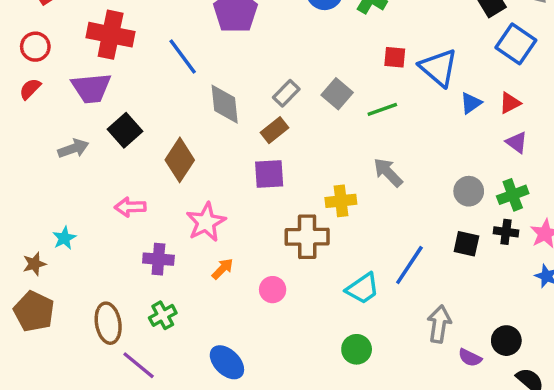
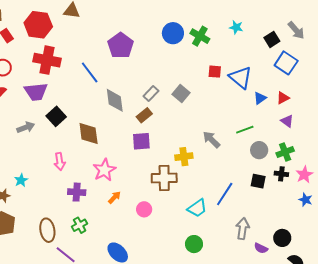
green line: (382, 109) -> (245, 130), moved
brown diamond: (180, 160) -> (89, 133), turned -40
pink arrow: (130, 207) -> (60, 162), turned -96

